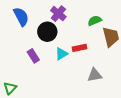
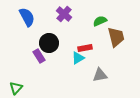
black circle: (47, 32) -> (49, 43), moved
cyan triangle: (61, 54) -> (78, 58), moved

